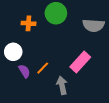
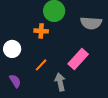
orange cross: (28, 23) -> (41, 31), moved
purple semicircle: (24, 71) -> (15, 81), moved

